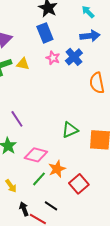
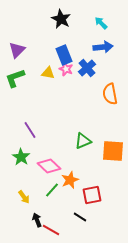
blue rectangle: (45, 33) -> (64, 55), moved
yellow triangle: (23, 64) -> (48, 73), moved
pink diamond: (36, 155) -> (49, 166), turned 30
red square: (79, 184) -> (92, 195), turned 30
black line: (51, 206) -> (80, 217), moved

